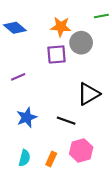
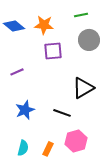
green line: (101, 16) -> (81, 15), moved
orange star: (61, 27) -> (44, 25), moved
gray circle: (81, 43) -> (89, 40), moved

